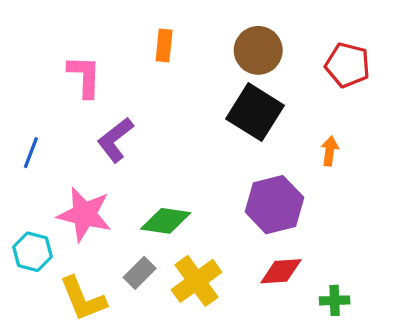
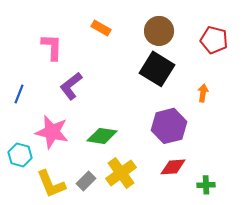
orange rectangle: (164, 45) -> (101, 28), turned -66
gray rectangle: (140, 273) -> (86, 181), moved

